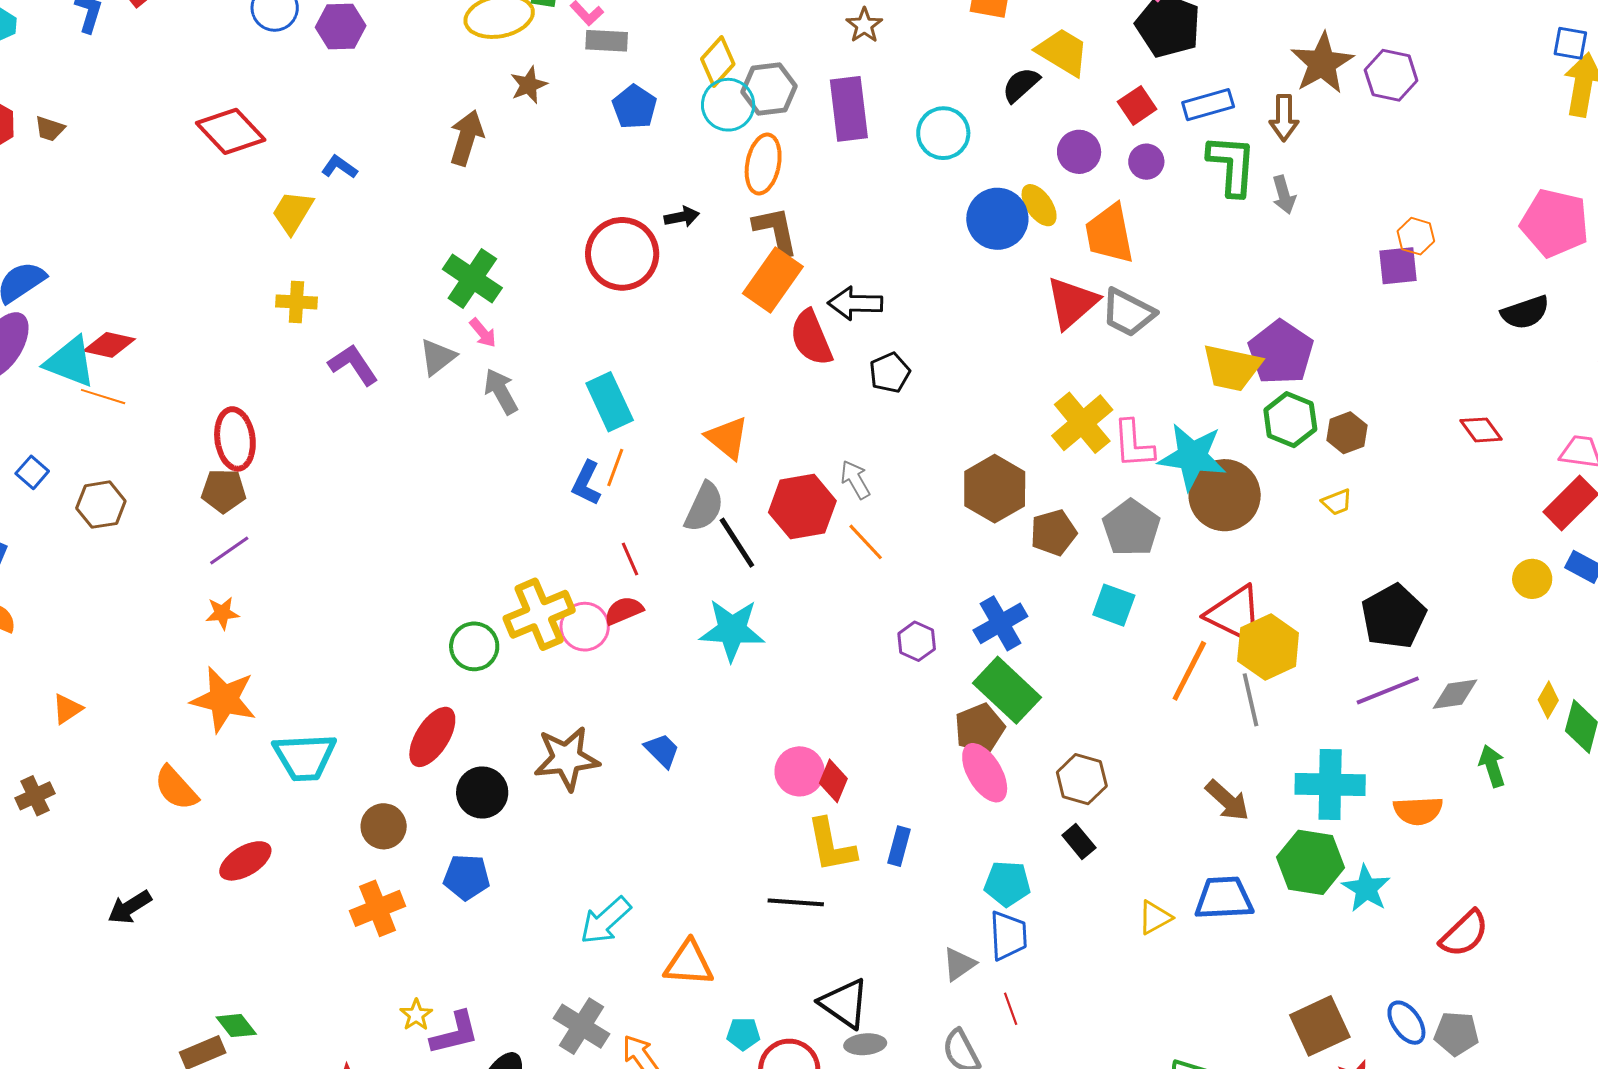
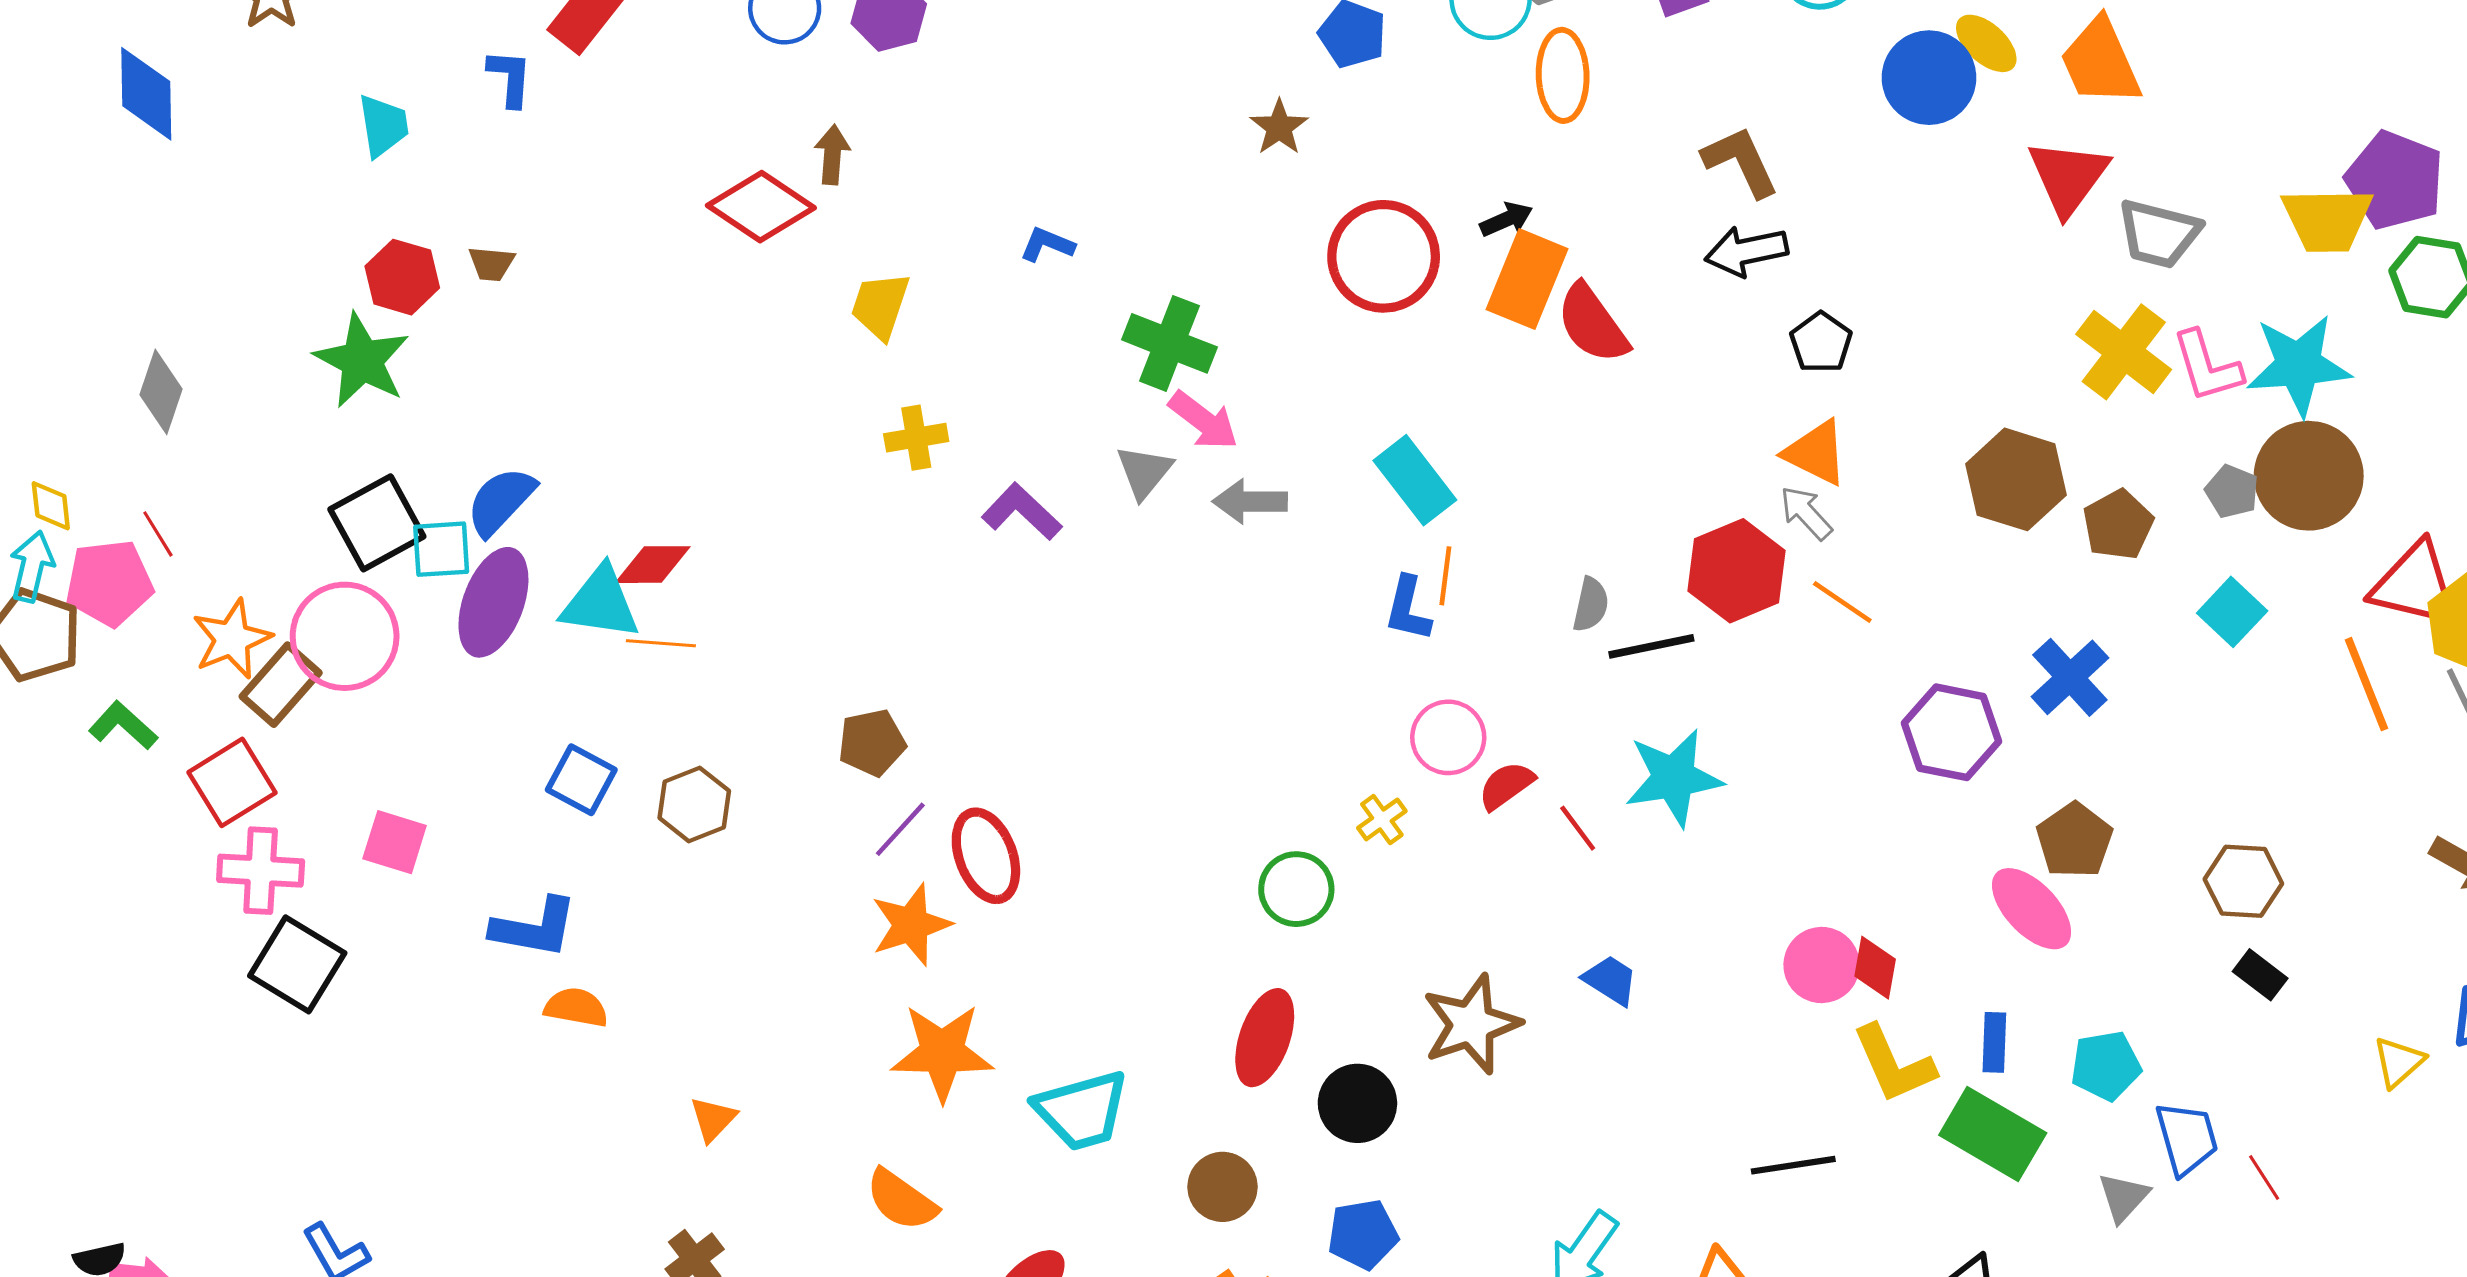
brown star: (529, 85) -> (1279, 127), moved
brown arrow: (467, 138) -> (832, 155), moved, size x0.7
blue L-shape: (339, 167) -> (1047, 245), moved
black arrow: (682, 217) -> (1506, 219), moved
brown L-shape: (776, 231) -> (1741, 162), moved
orange rectangle: (773, 280) -> (1527, 279), moved
gray trapezoid: (1128, 313) -> (2159, 234), moved
pink arrow: (483, 333) -> (1203, 421), size x1.5
red semicircle: (811, 338) -> (1592, 324), moved
gray arrow: (501, 391) -> (1250, 501), turned -48
orange triangle: (727, 438) -> (1816, 453), moved
red ellipse: (235, 439) -> (986, 856), moved
blue square: (32, 472) -> (581, 780), size x1.4
brown circle: (1225, 495) -> (2309, 476), moved
gray semicircle: (704, 507) -> (1591, 605), size x0.7
gray pentagon: (1131, 528) -> (2232, 491), size x0.6
black line: (737, 543) -> (1651, 646), turned -56
red line: (630, 559) -> (1578, 828), moved
cyan square: (1114, 605) -> (2232, 612), turned 36
orange star: (222, 613) -> (911, 925), size x1.6
yellow cross: (539, 614) -> (1382, 819), size x0.5
pink circle: (585, 627) -> (1448, 737), moved
purple hexagon: (917, 641) -> (1951, 732), size x1.6
orange line: (1189, 671) -> (2366, 684), turned -36
green rectangle: (1007, 690) -> (1993, 1134), moved
pink ellipse: (985, 773) -> (2032, 909), moved
cyan pentagon: (1007, 884) -> (2106, 1066), moved
black line: (796, 902) -> (1793, 1165), moved
red line: (1011, 1009) -> (2264, 1177), moved

